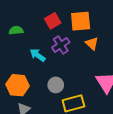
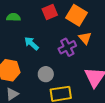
orange square: (81, 21) -> (77, 15), turned 30
purple cross: (61, 45) -> (67, 47), moved

